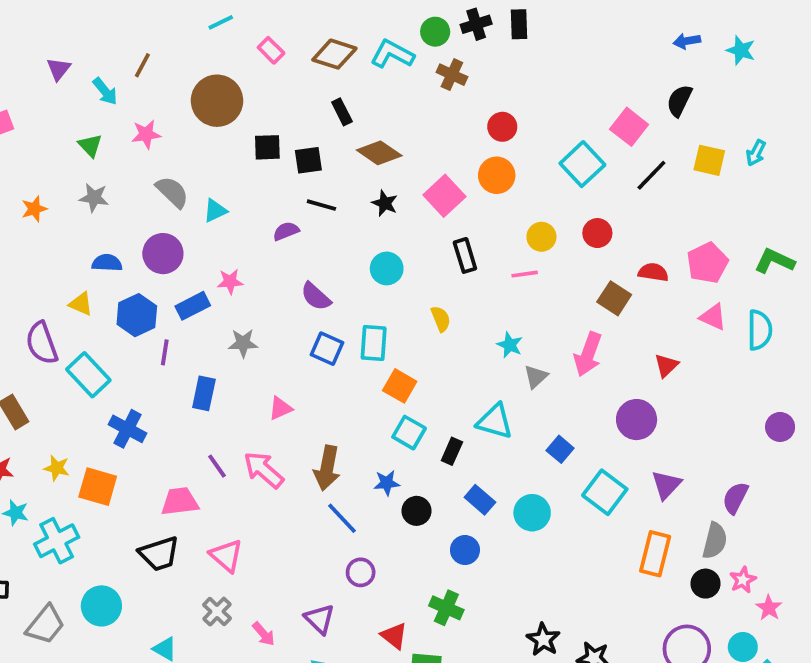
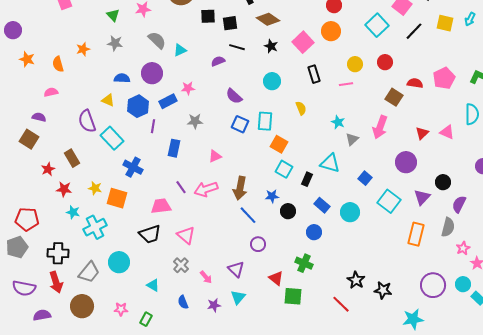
pink triangle: (713, 317) -> (447, 132), moved
pink arrow: (264, 470) -> (206, 189), turned -60
black circle: (705, 584) -> (443, 182), moved

